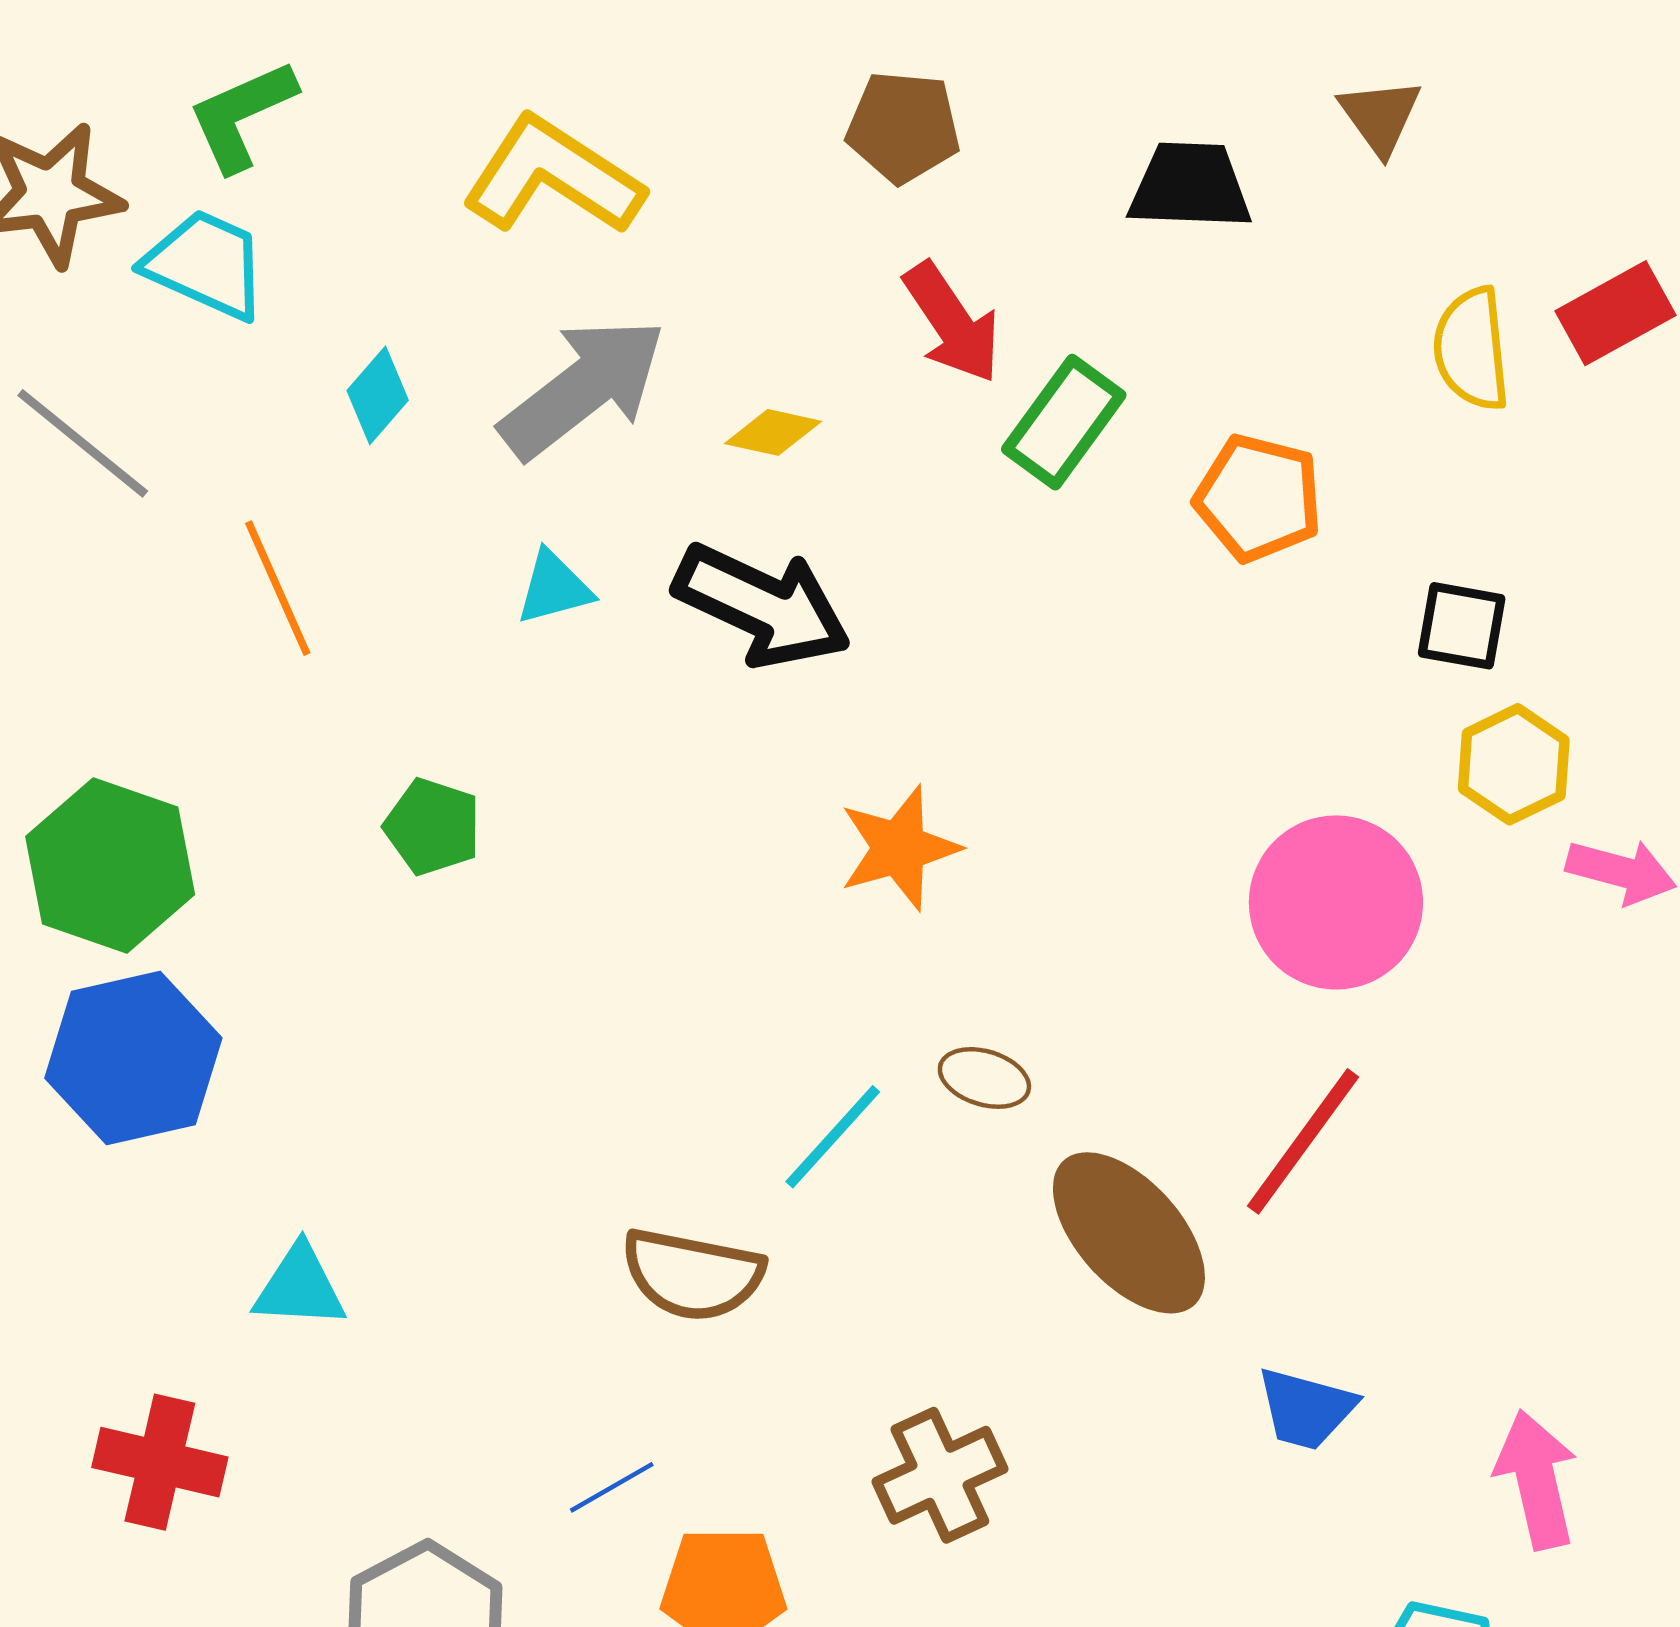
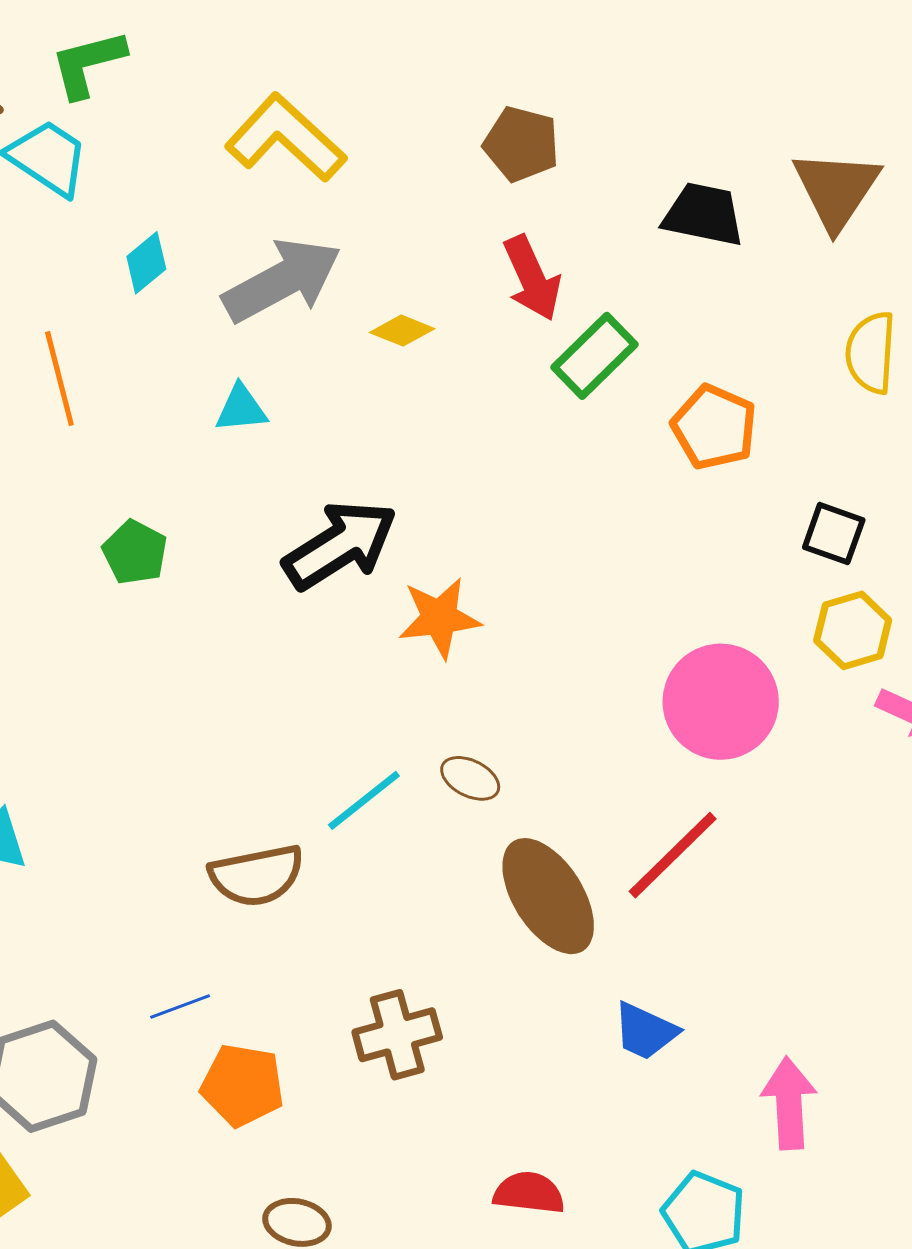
brown triangle: (1380, 116) -> (836, 190), size x1.6
black arrow: (762, 606) -> (340, 545), moved, turned -67
brown semicircle: (693, 1274) -> (257, 875), turned -32

